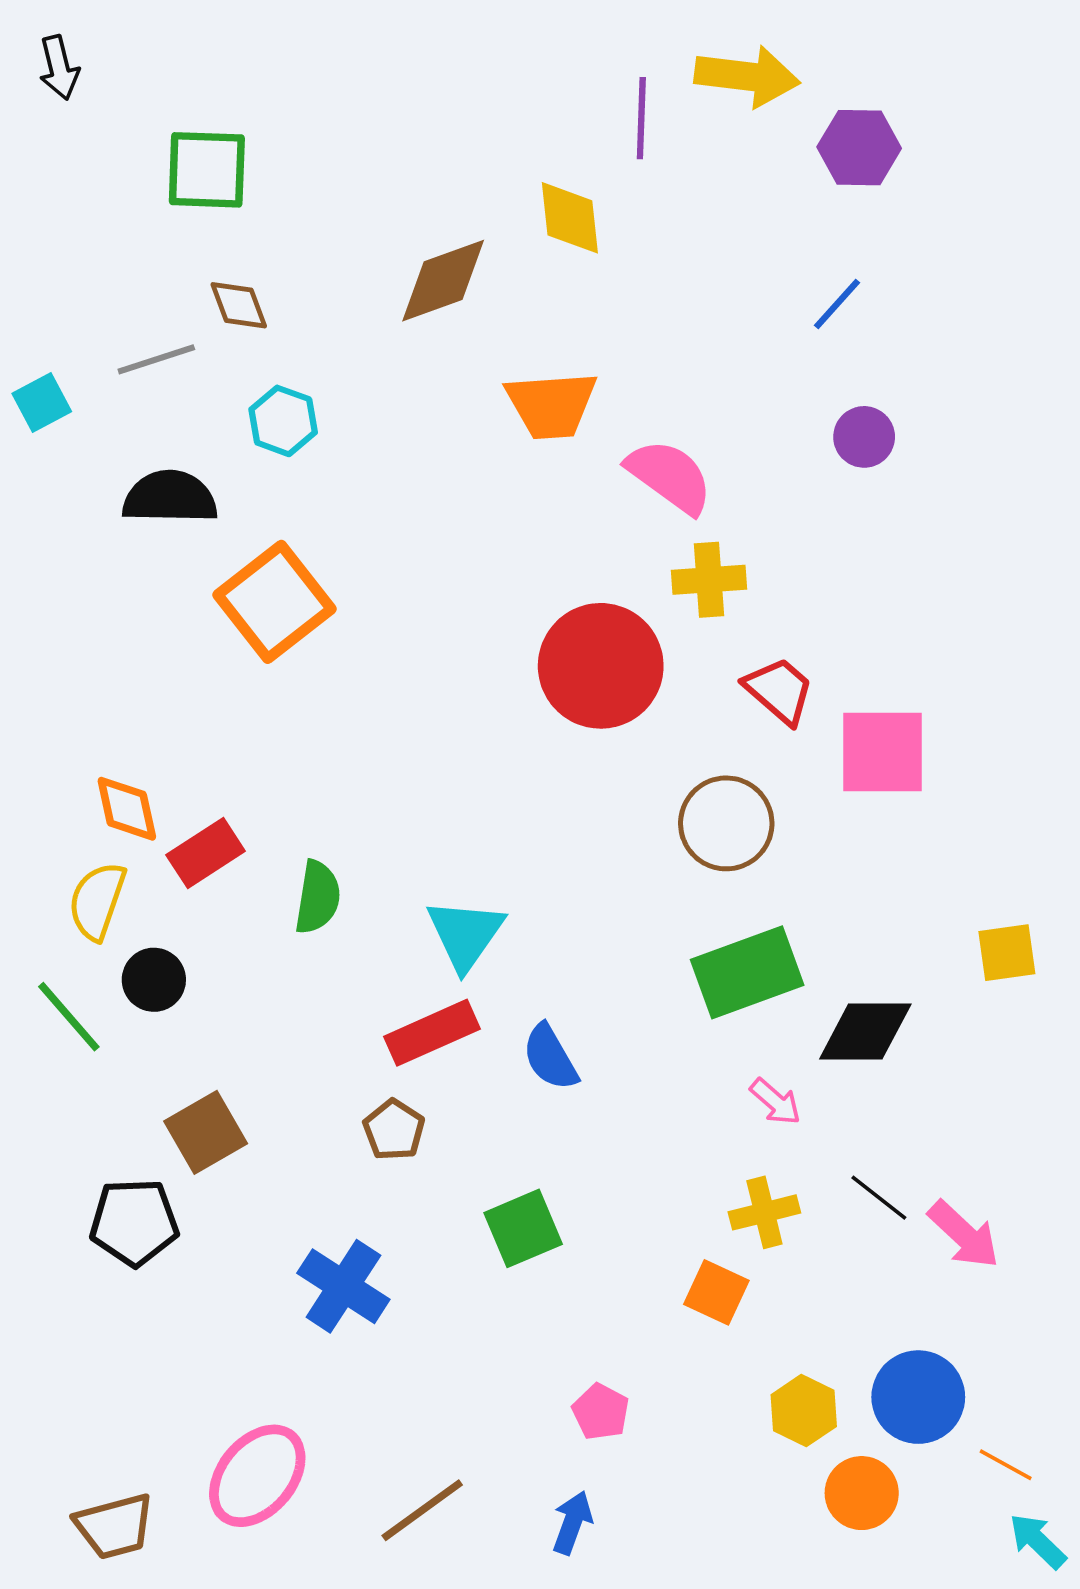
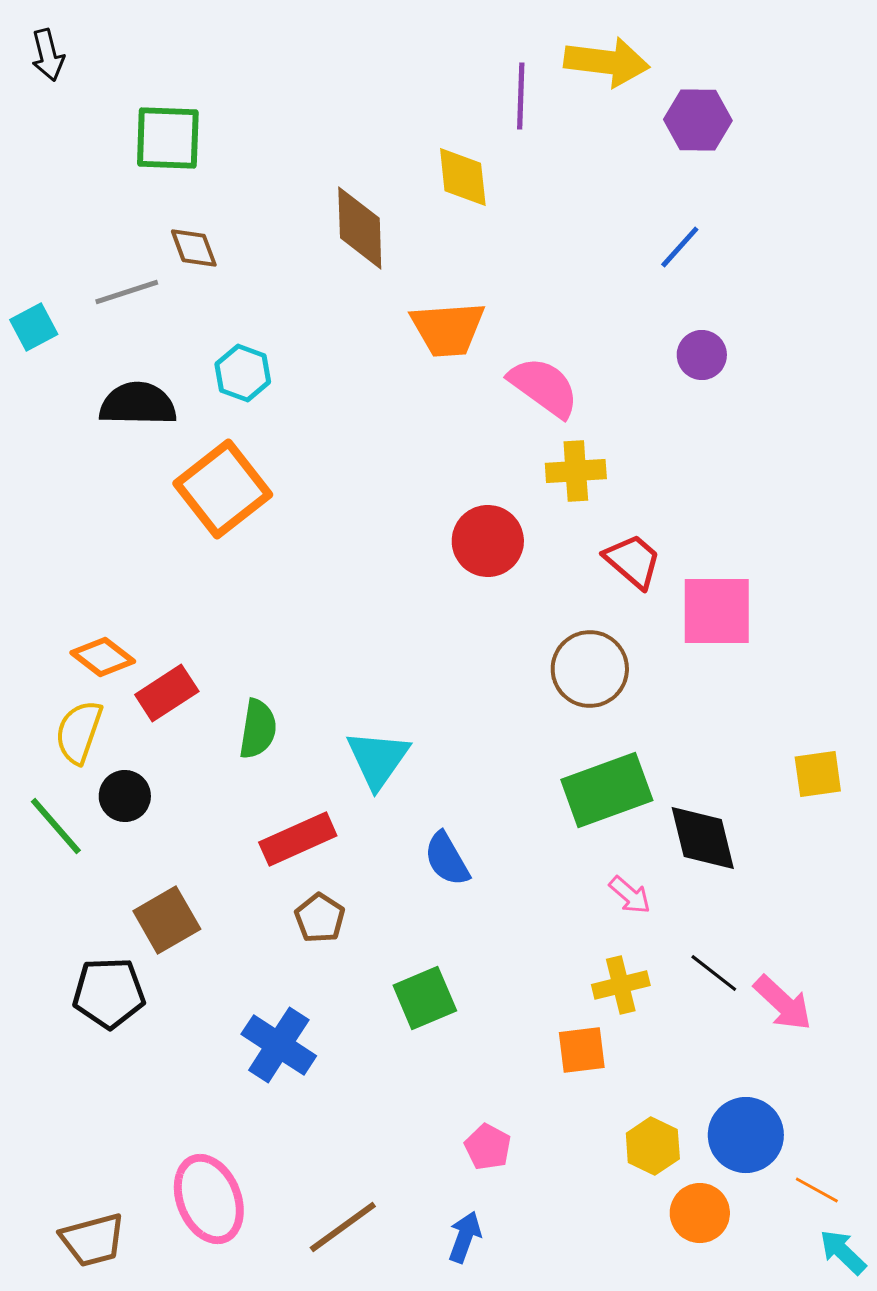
brown diamond: (443, 281) -> (360, 228), turned -72
cyan hexagon: (283, 421) -> (243, 373), moved
red circle: (601, 666) -> (488, 541), size x0.7
orange diamond: (127, 809) -> (103, 657), turned -40
black diamond: (865, 1031) -> (703, 838), turned 76
red rectangle: (432, 1033) -> (298, 839), moved
orange square: (716, 1292) -> (582, 1050), turned -32
pink ellipse: (257, 1476) -> (209, 1199), turned -62

